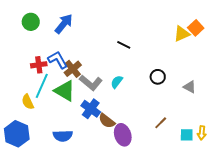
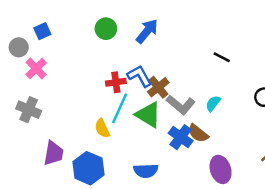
brown semicircle: (107, 121) -> (198, 133), moved

